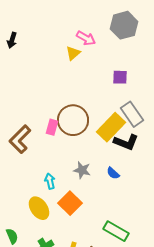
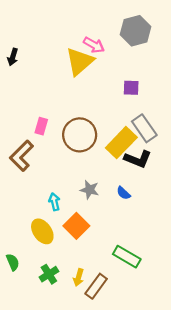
black arrow: (12, 40) -> (13, 57), moved
yellow triangle: (73, 53) -> (80, 61), size x1.8
pink rectangle: (52, 127) -> (41, 126), moved

